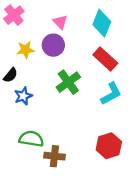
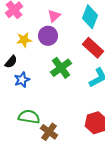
pink triangle: (60, 22) -> (54, 16), turned 32
brown cross: (54, 156) -> (49, 132), turned 30

